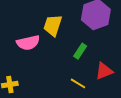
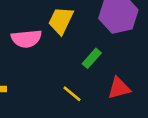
yellow line: (78, 83) -> (72, 94), moved

